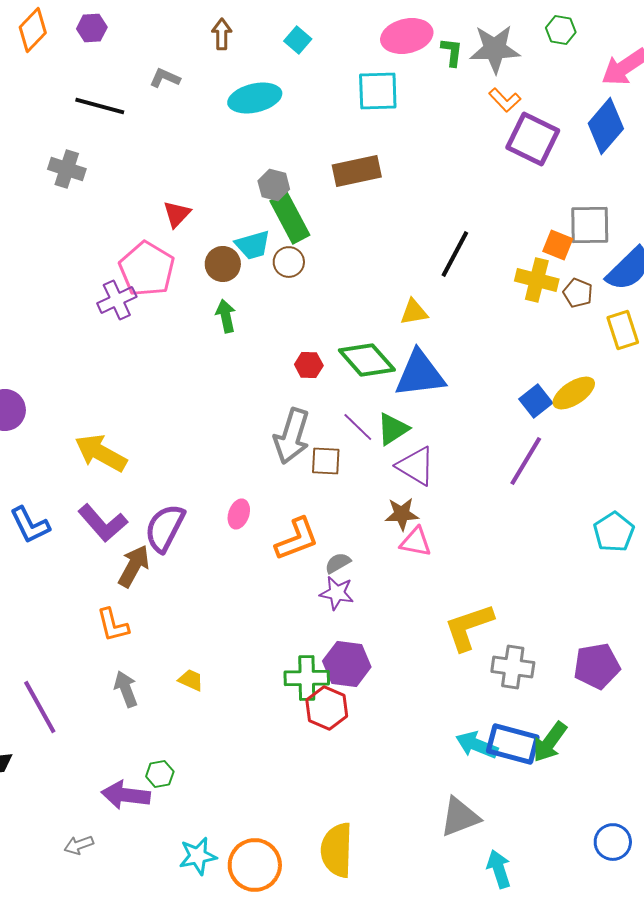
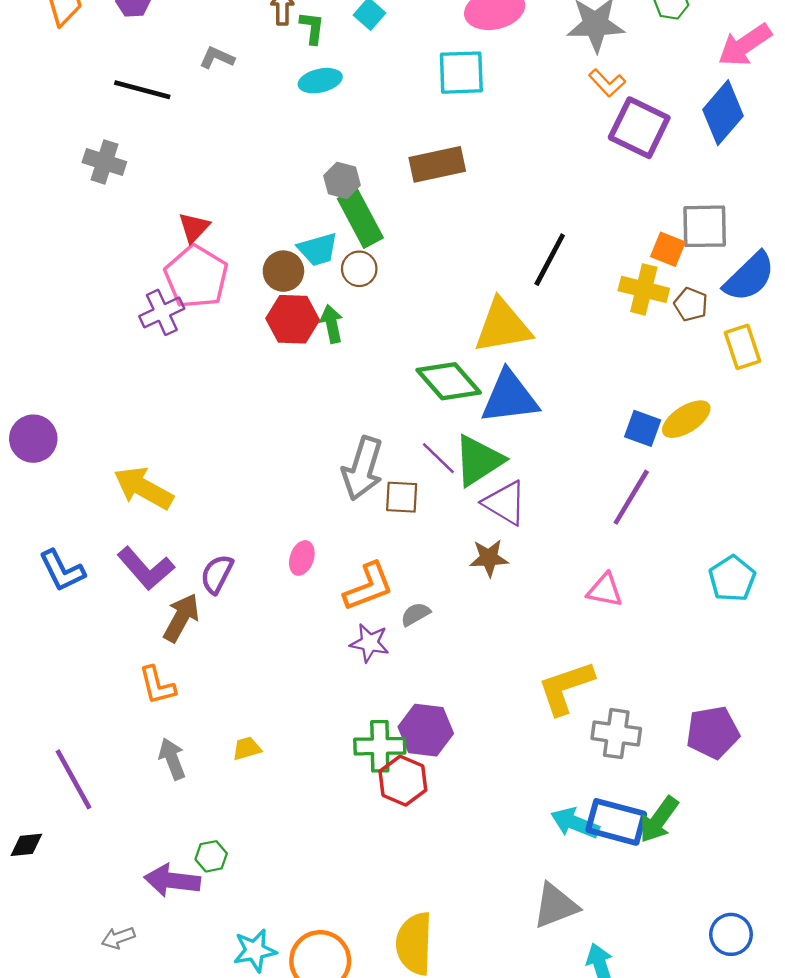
green L-shape: (452, 52) -> (312, 28), moved
cyan ellipse: (255, 98) -> (320, 81), size x0.7
red triangle: (177, 214) -> (194, 227), moved
yellow triangle: (414, 312) -> (503, 326), size x1.8
green arrow: (226, 316) -> (332, 324), moved
red hexagon: (309, 365) -> (293, 319), moved, size x1.6
blue square: (536, 401) -> (643, 428), turned -32
green triangle: (393, 429) -> (479, 460), size x1.4
purple semicircle: (165, 528) -> (217, 574), size x0.7
pink triangle: (416, 542) -> (605, 590), moved
purple star: (337, 593) -> (370, 643), moved
yellow trapezoid: (191, 680) -> (247, 748), turned -40

